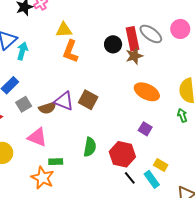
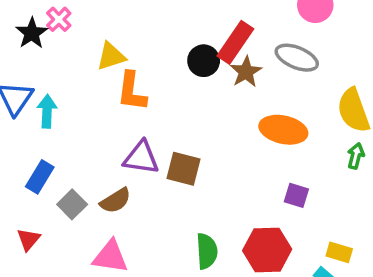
gray ellipse: (151, 34) -> (297, 58), moved
red rectangle: (132, 39) -> (235, 42), turned 60
purple triangle: (64, 101) -> (141, 158), moved
green arrow: (182, 115) -> (356, 156), turned 48

